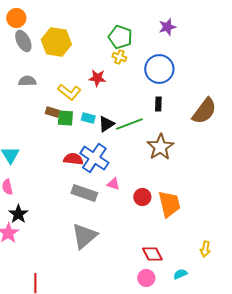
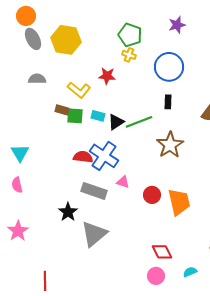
black star: (18, 214) -> (68, 212), moved

